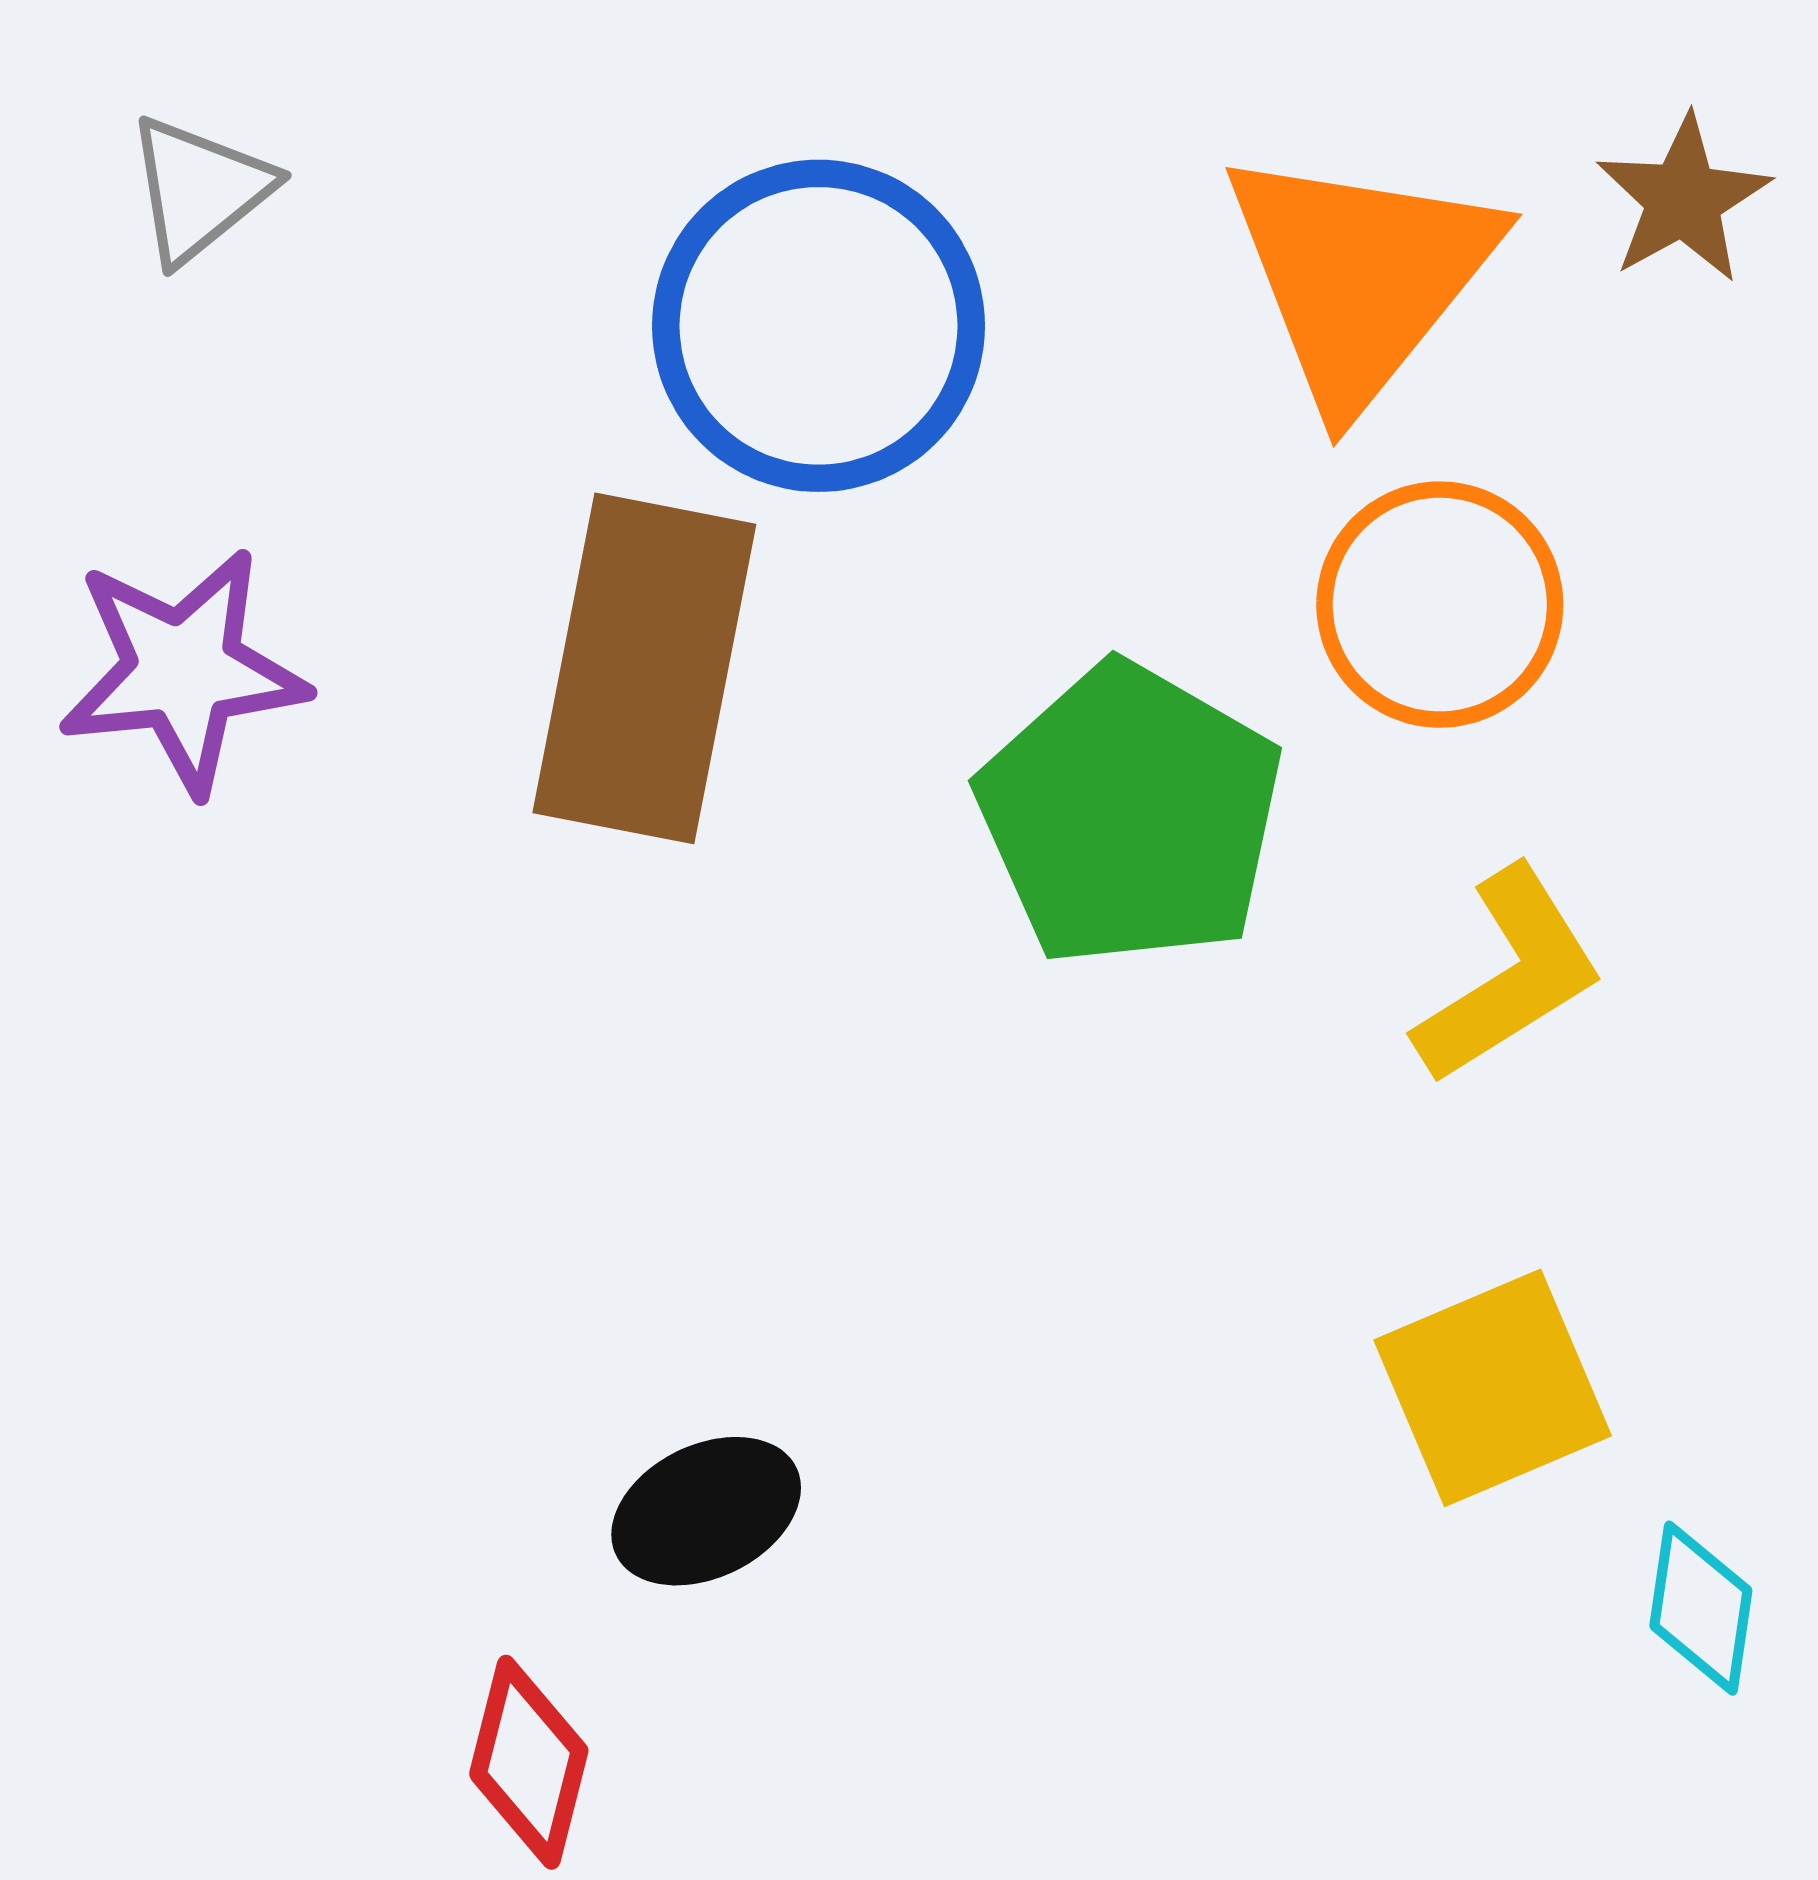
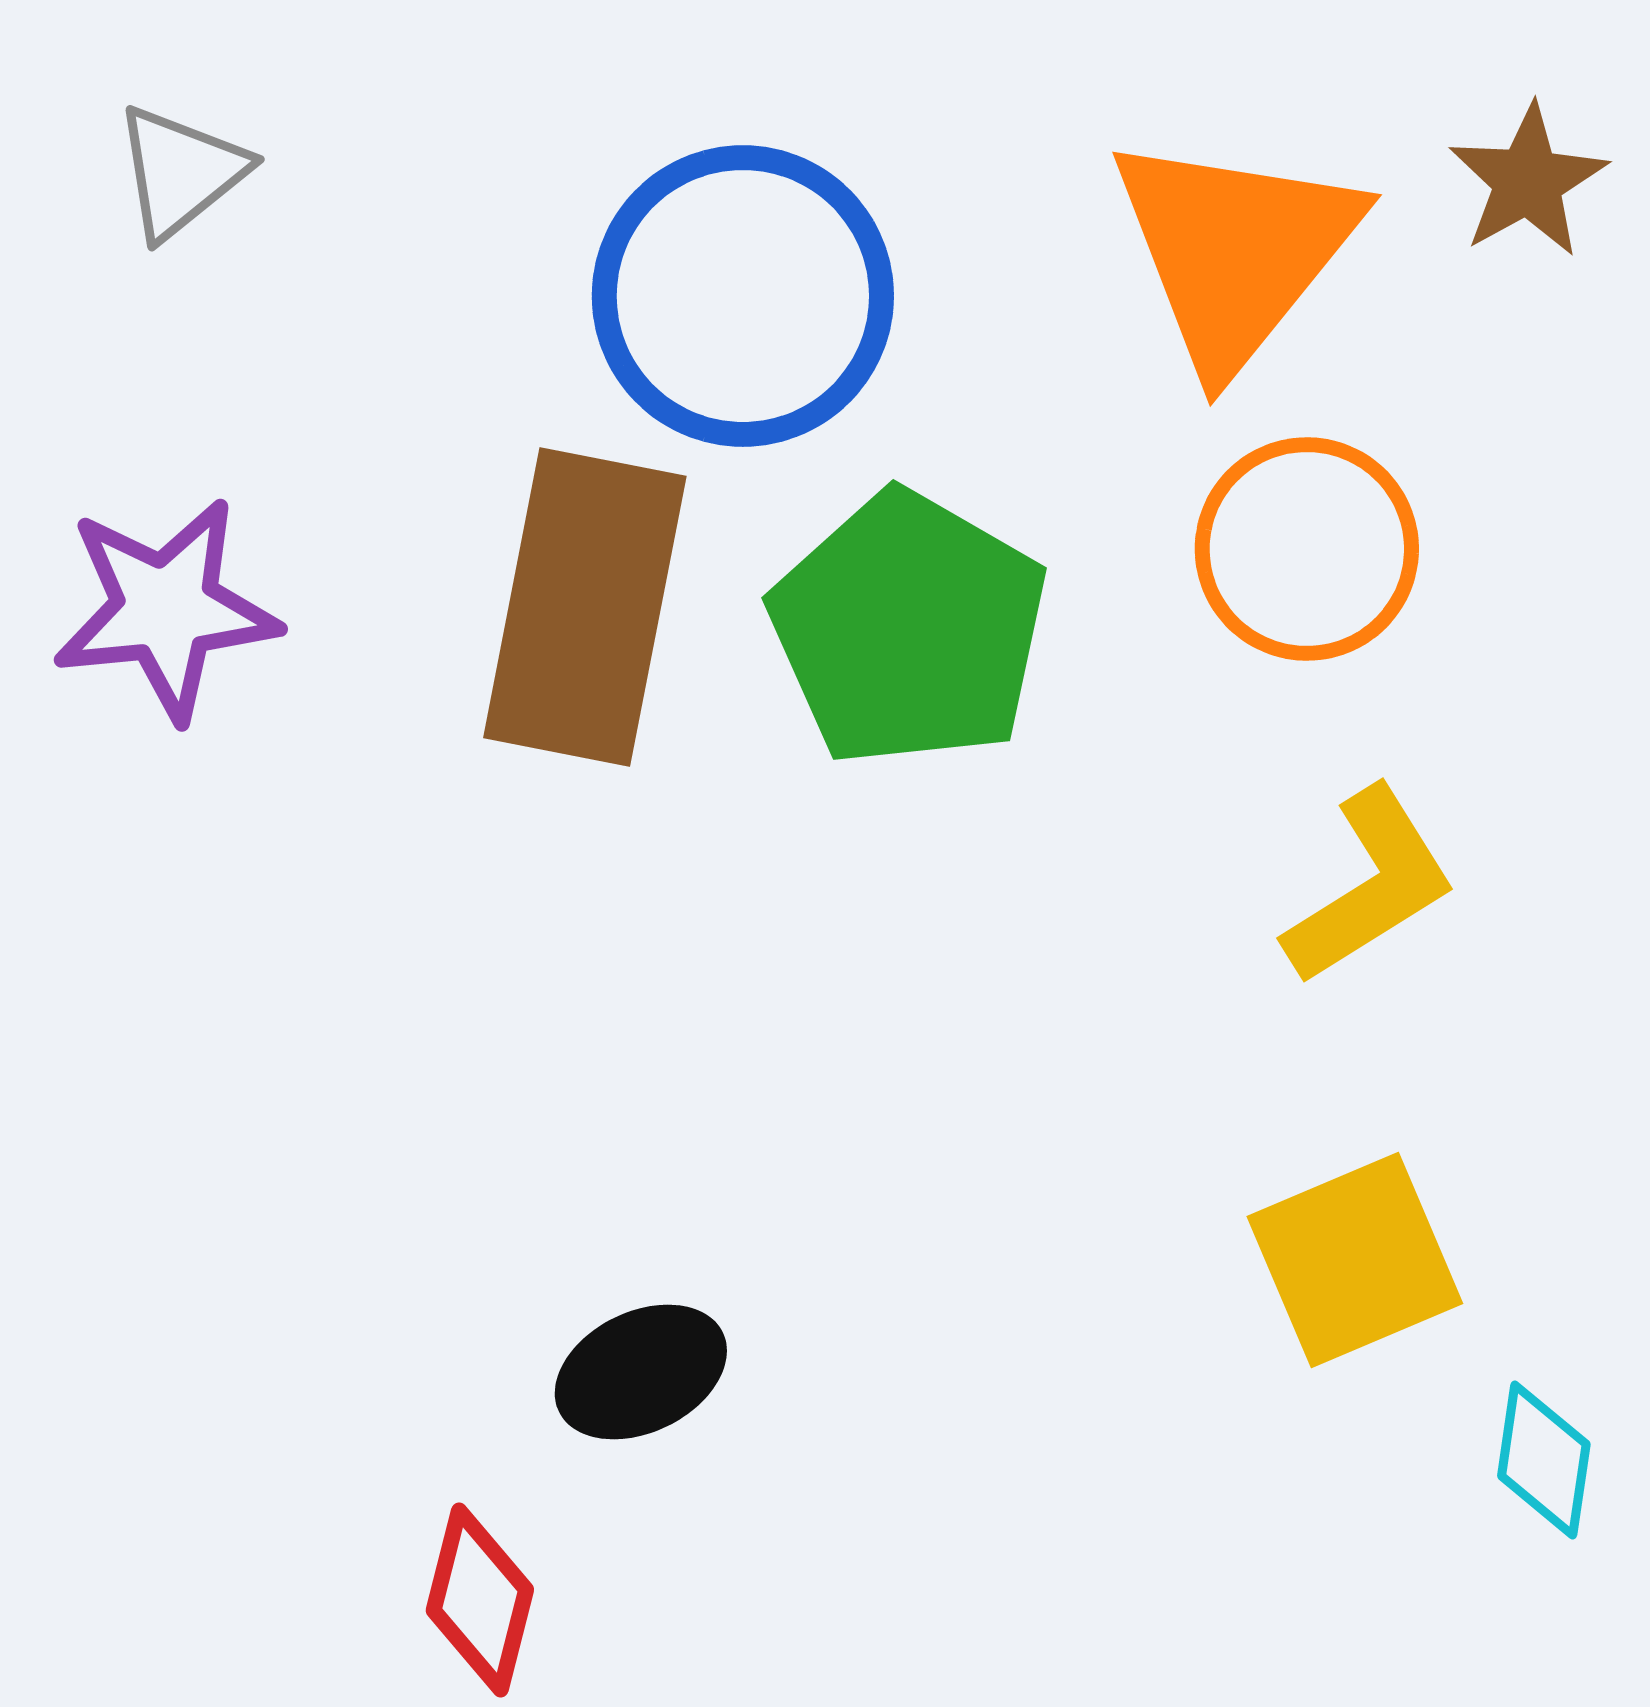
green pentagon: (1130, 815) -> (909, 629), moved

